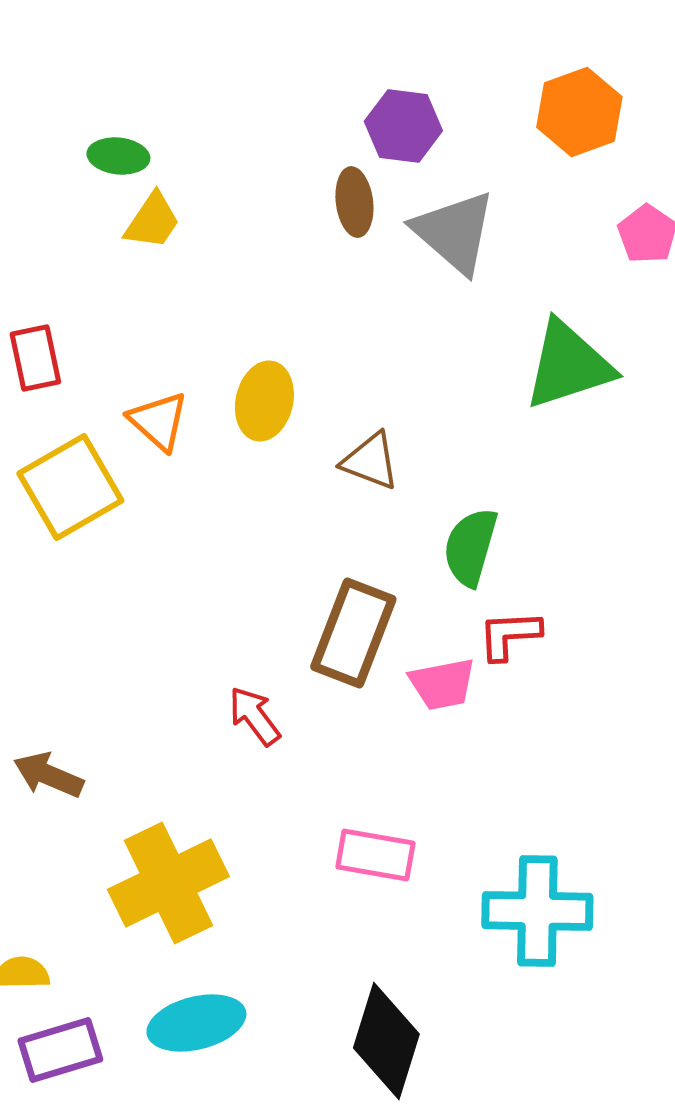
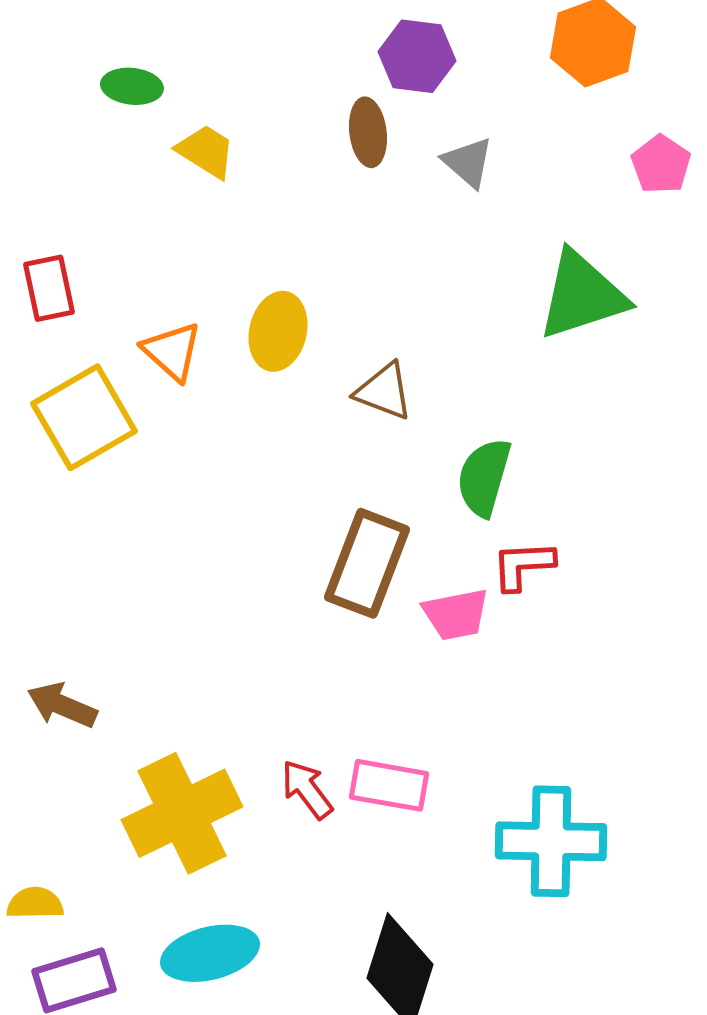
yellow trapezoid: (152, 221) -> (206, 151), moved, turned -92
gray triangle: (454, 232) -> (468, 162), size x0.6
red arrow: (254, 716) -> (307, 789), moved

